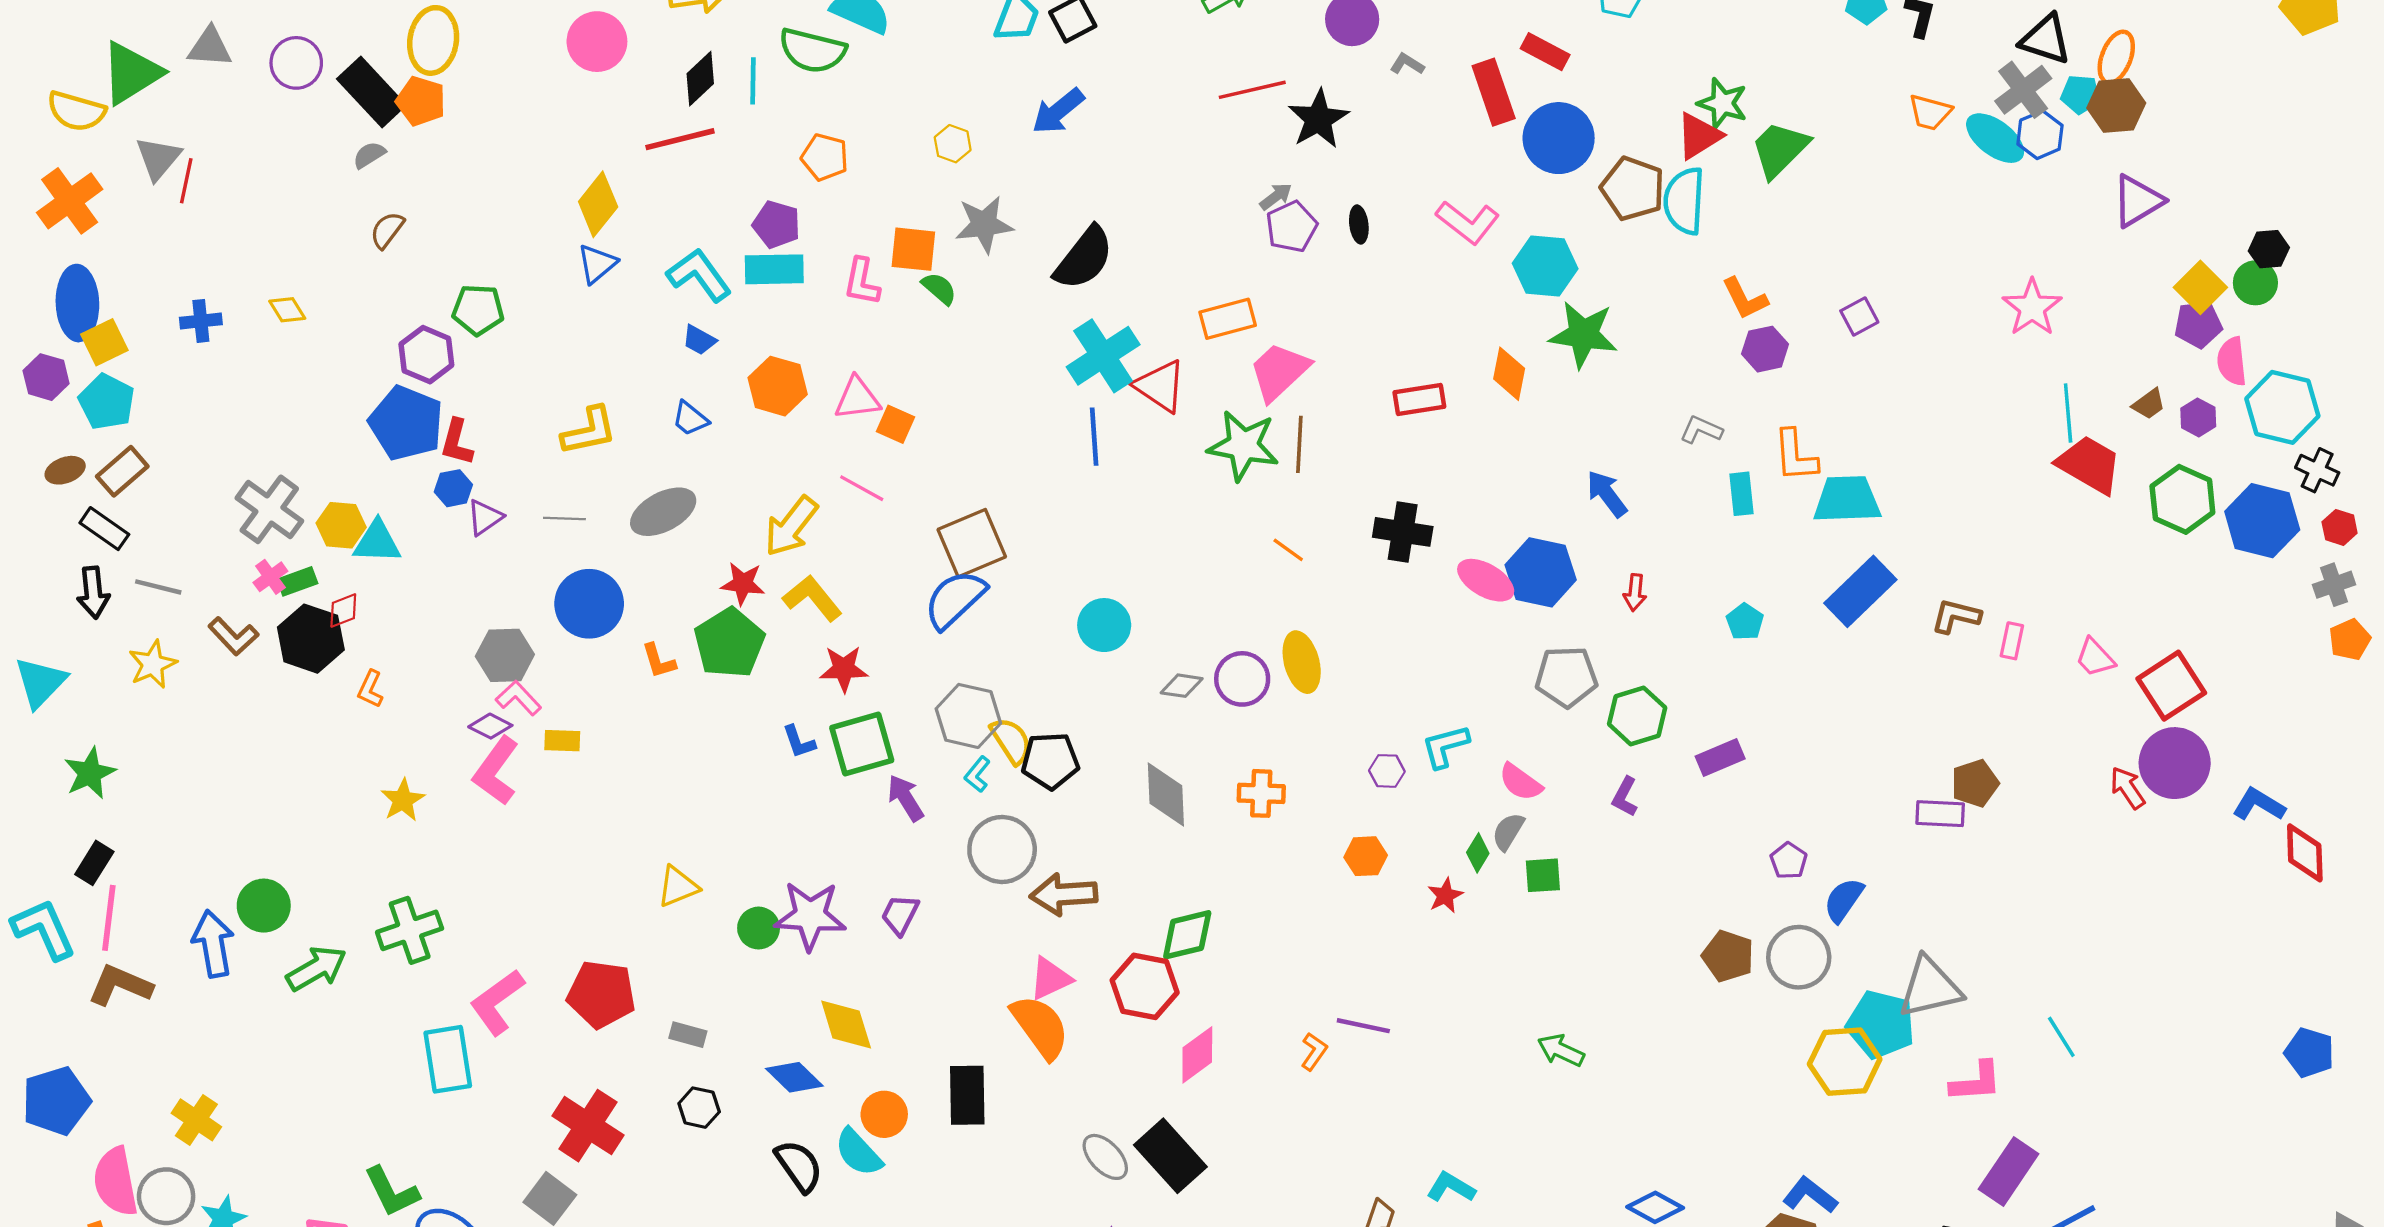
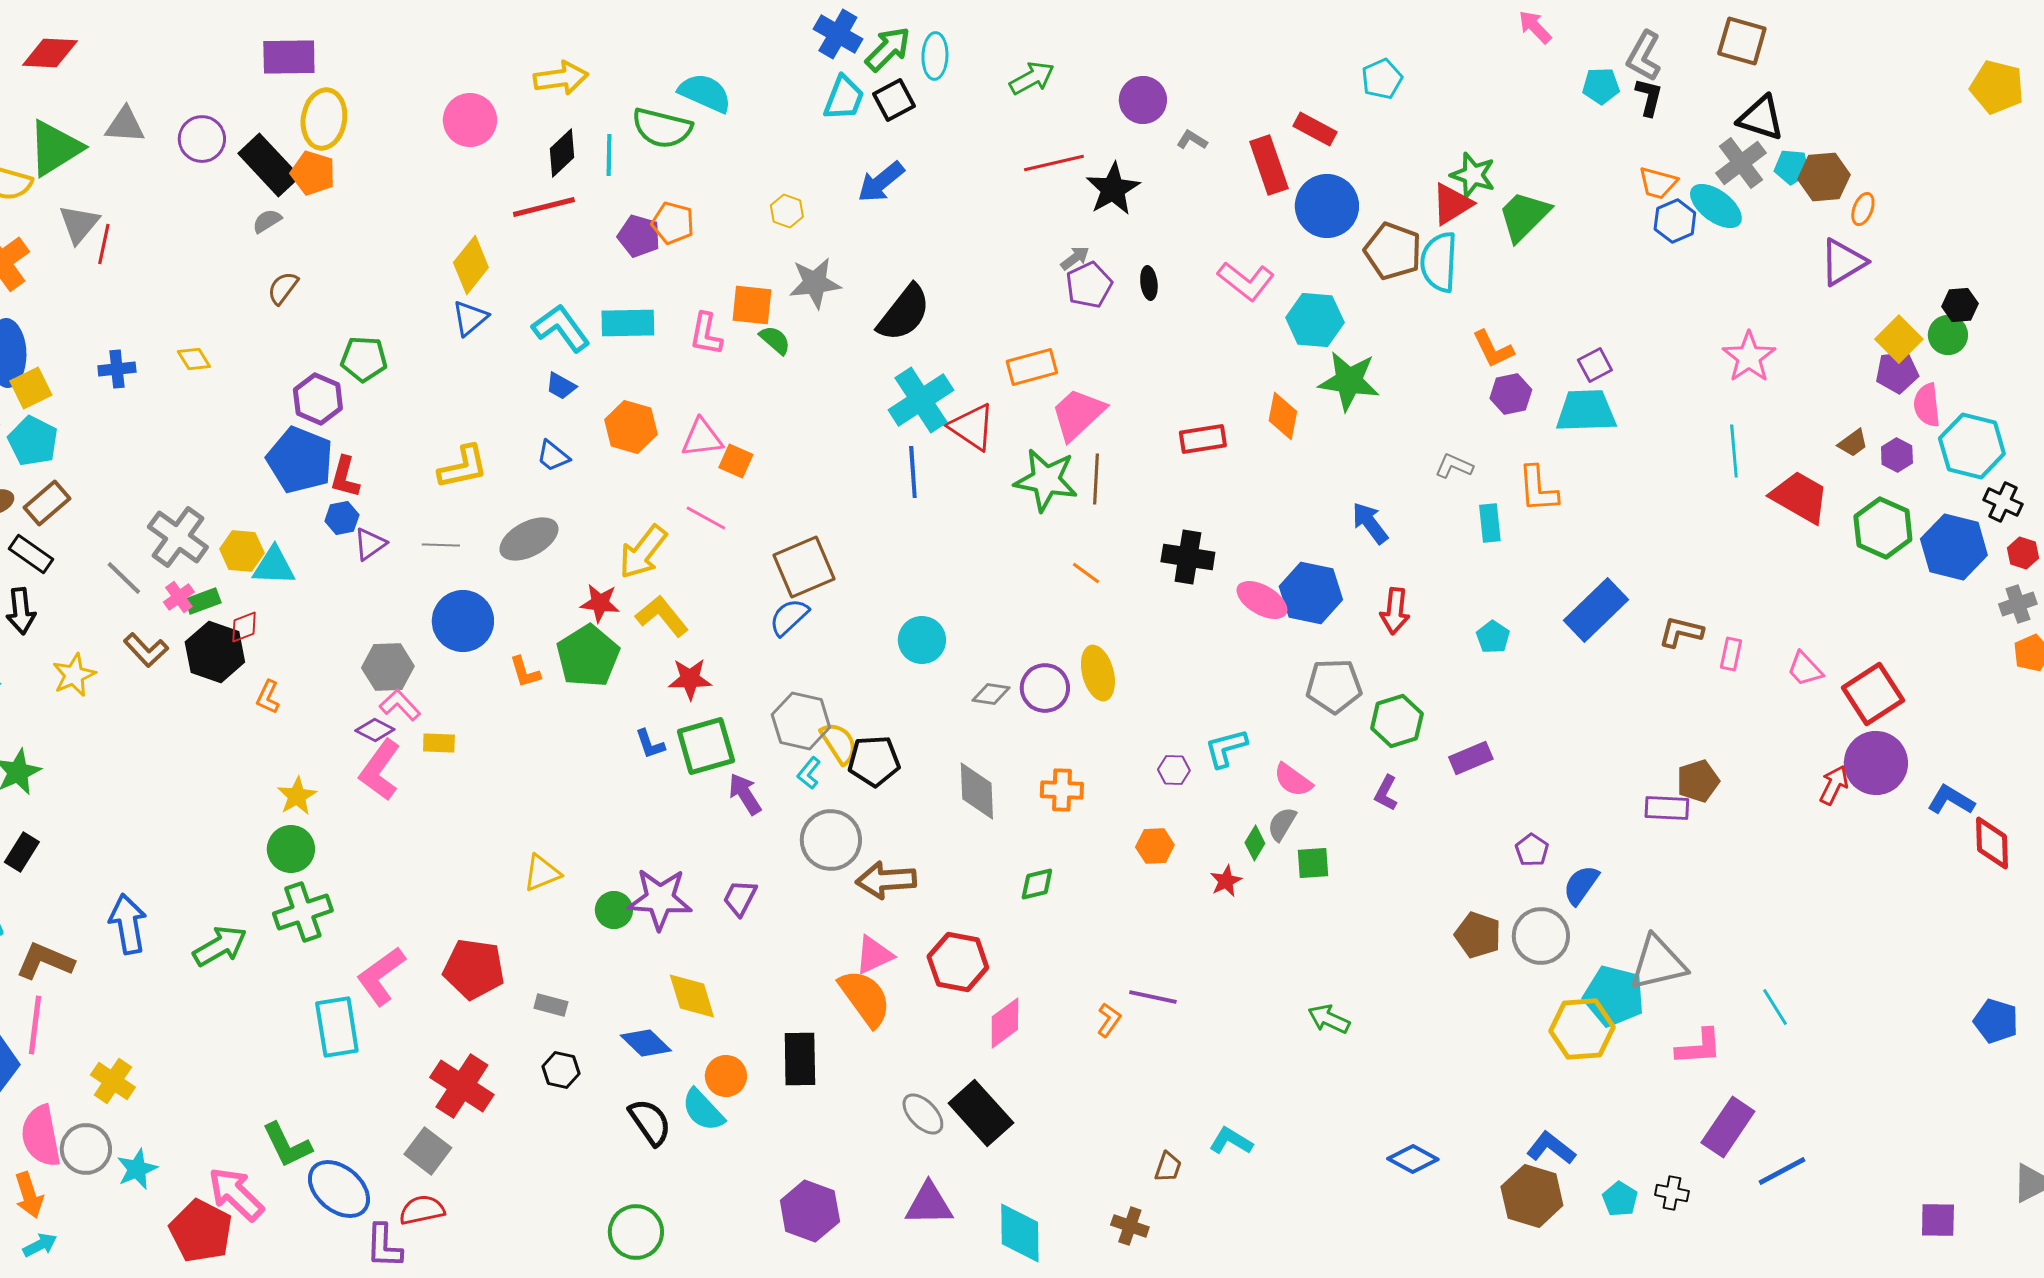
orange ellipse: (2116, 57) -> (1863, 209), moved, size x0.7
blue hexagon: (2040, 135) -> (1675, 221), moved
purple pentagon: (776, 224) -> (639, 236), moved
cyan line: (2068, 413) -> (1734, 451), moved
cyan trapezoid: (1847, 499) -> (1586, 411), moved
gray line: (158, 587) -> (124, 578), moved, turned 30
red arrow: (1635, 593) -> (1395, 611), size x1.4
blue semicircle: (955, 599) -> (789, 617), size x0.7
red arrow: (2128, 788) -> (1834, 785), turned 60
green circle: (264, 906) -> (291, 849), moved
pink line: (109, 918) -> (35, 1025), moved
green diamond: (1187, 935) -> (1037, 884), moved, size x0.7

